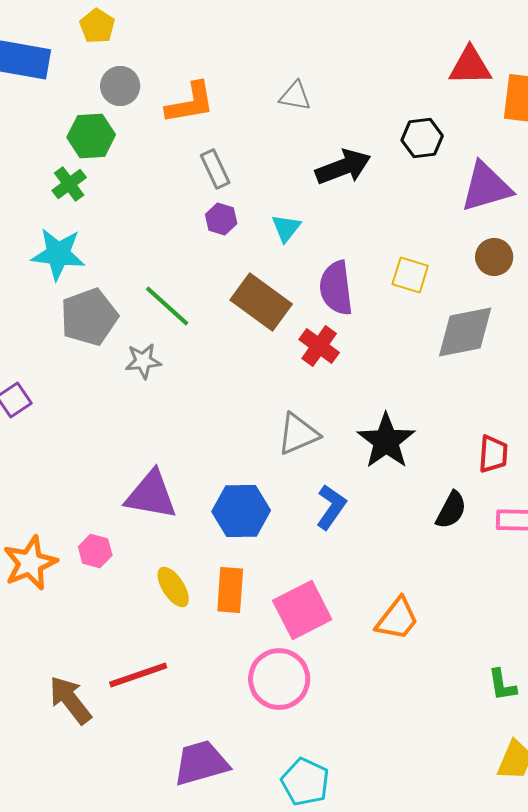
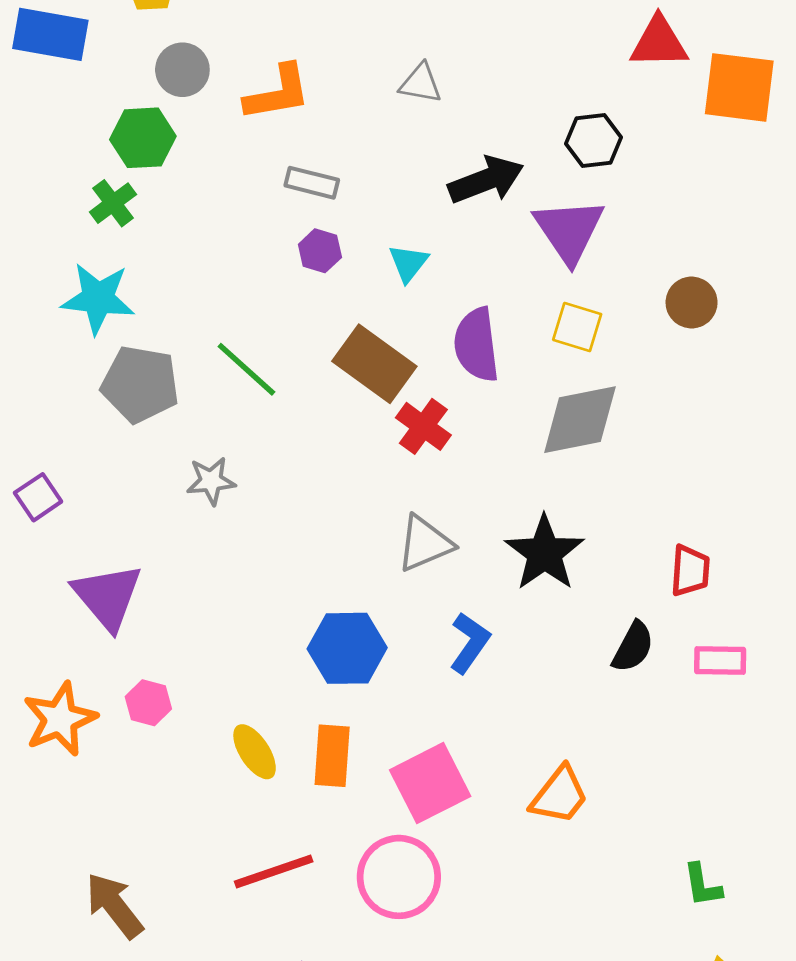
gray rectangle: (215, 169) -> (312, 183), turned -51
purple triangle: (486, 187) -> (569, 230), moved, turned -48
gray pentagon: (89, 317) -> (140, 384), turned 30
gray diamond: (465, 332) -> (580, 420), moved
red cross: (319, 346) -> (423, 426), moved
gray star: (143, 361) -> (211, 481), moved
purple triangle: (151, 495) -> (108, 597), moved, turned 40
red line: (138, 675) -> (274, 872), moved

